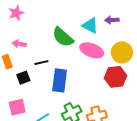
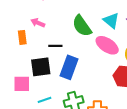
black square: (23, 78) -> (41, 67), moved, size x1.5

